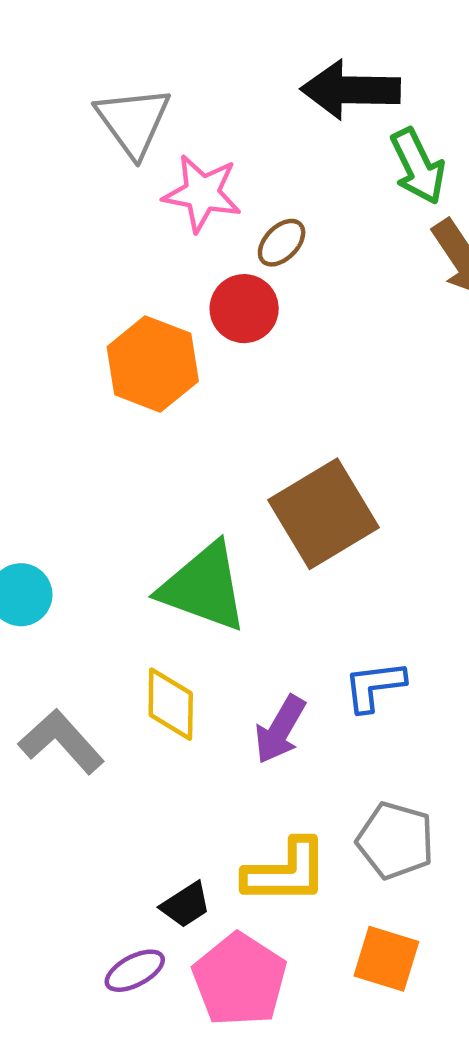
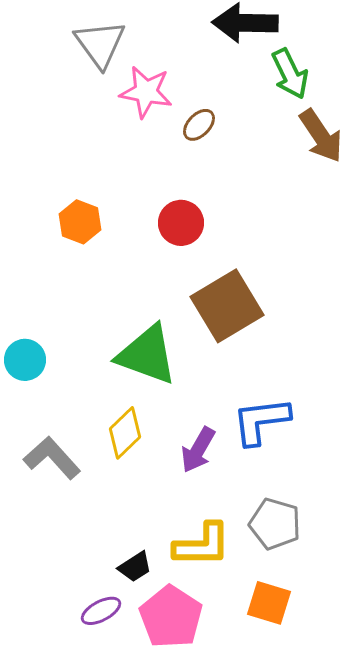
red circle: (244, 309) -> (181, 223), moved
orange hexagon: (153, 364) -> (80, 222), moved, size x0.7
blue L-shape: (374, 686) -> (261, 421), size x1.4
yellow diamond: (171, 704) -> (125, 433), turned 45

